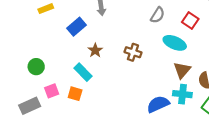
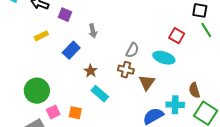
gray semicircle: (158, 15) -> (132, 50), moved
green circle: (36, 67) -> (37, 91), size x1.6
brown triangle: (182, 70) -> (147, 82), moved
cyan rectangle: (83, 72) -> (100, 94), moved

